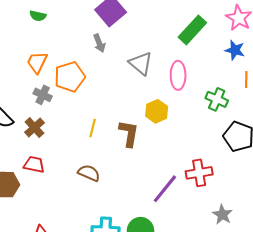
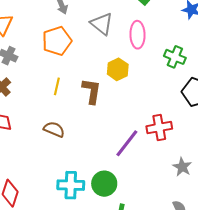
orange pentagon: (70, 77) -> (57, 41), moved

